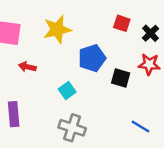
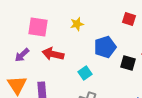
yellow star: (57, 29) -> (77, 24), size x0.6
red arrow: (27, 67) -> (53, 54), size x1.5

